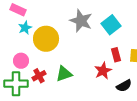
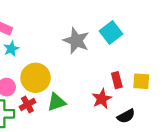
cyan square: (111, 25) -> (111, 33), moved
yellow circle: (46, 39) -> (36, 78), moved

